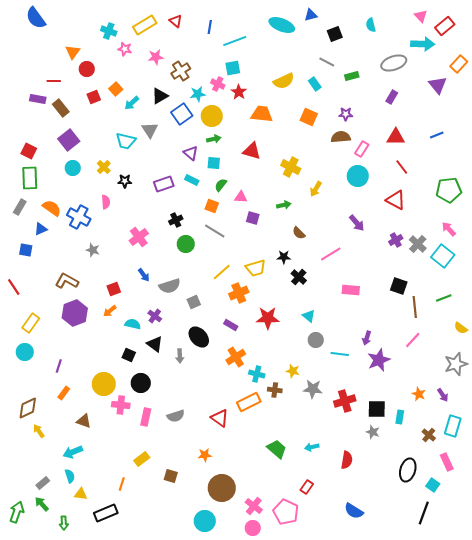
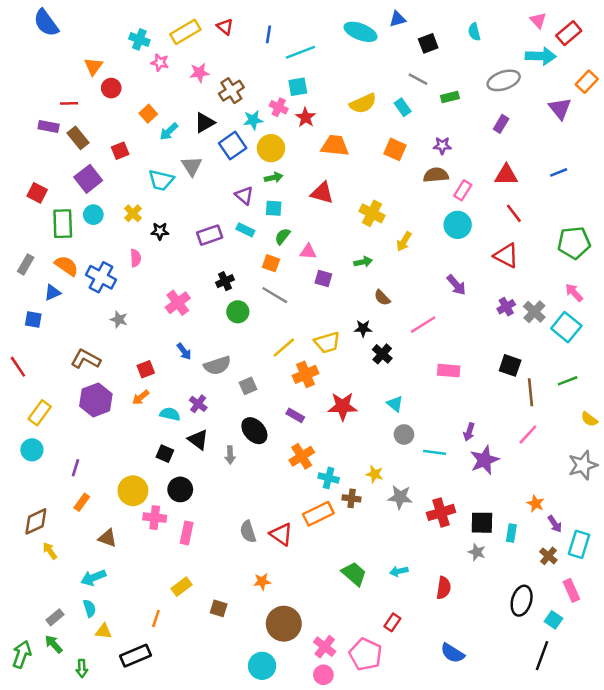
red square: (94, 97) -> (120, 151), moved
green rectangle: (30, 178) -> (63, 224), moved
purple arrow: (443, 395) -> (555, 524), moved
gray semicircle: (176, 416) -> (248, 532), moved, turned 90

